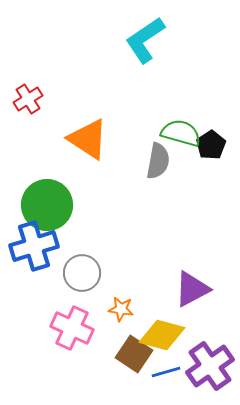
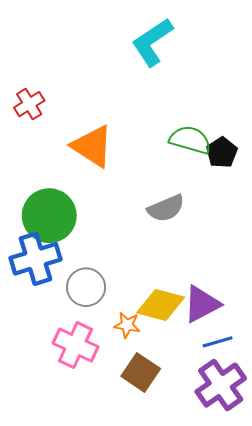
gray semicircle: (158, 161) -> (166, 208), moved, turned 57
yellow diamond: (162, 335) -> (161, 305), moved
blue line: (166, 372) -> (218, 342), moved

